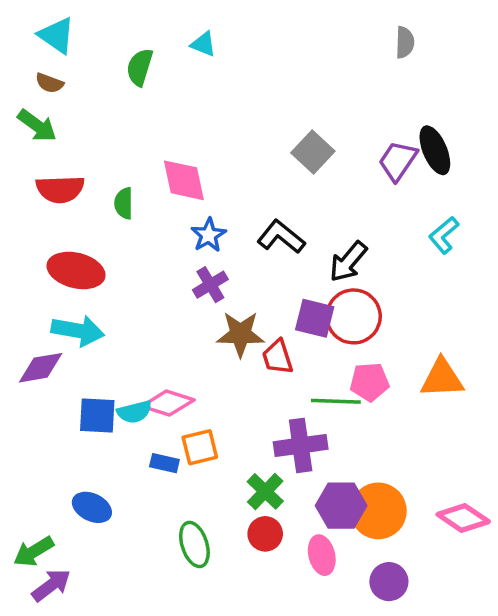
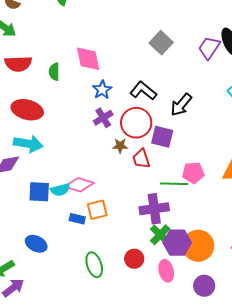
red circle: (354, 316) -> (136, 123), moved
brown star: (240, 334) -> (120, 146), size x0.6
green cross: (265, 491) -> (160, 235), moved

